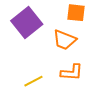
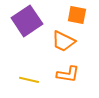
yellow line: (33, 81) -> (29, 80), turned 36

